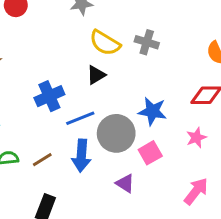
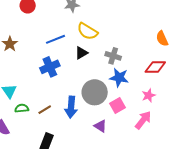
gray cross: (147, 42) -> (113, 56), moved
blue line: (80, 118) -> (55, 39), moved
pink arrow: (196, 191) -> (143, 120), moved

